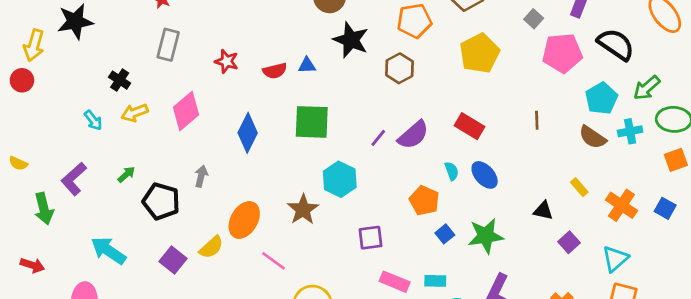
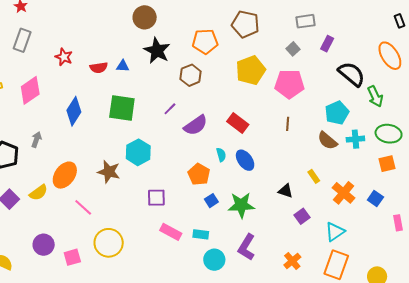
pink pentagon: (562, 53) -> (289, 84), moved
green arrow: (647, 88) -> (375, 96), moved, turned -80
purple line: (378, 138) -> (170, 109), moved
brown star: (303, 209) -> (109, 172), turned -30

